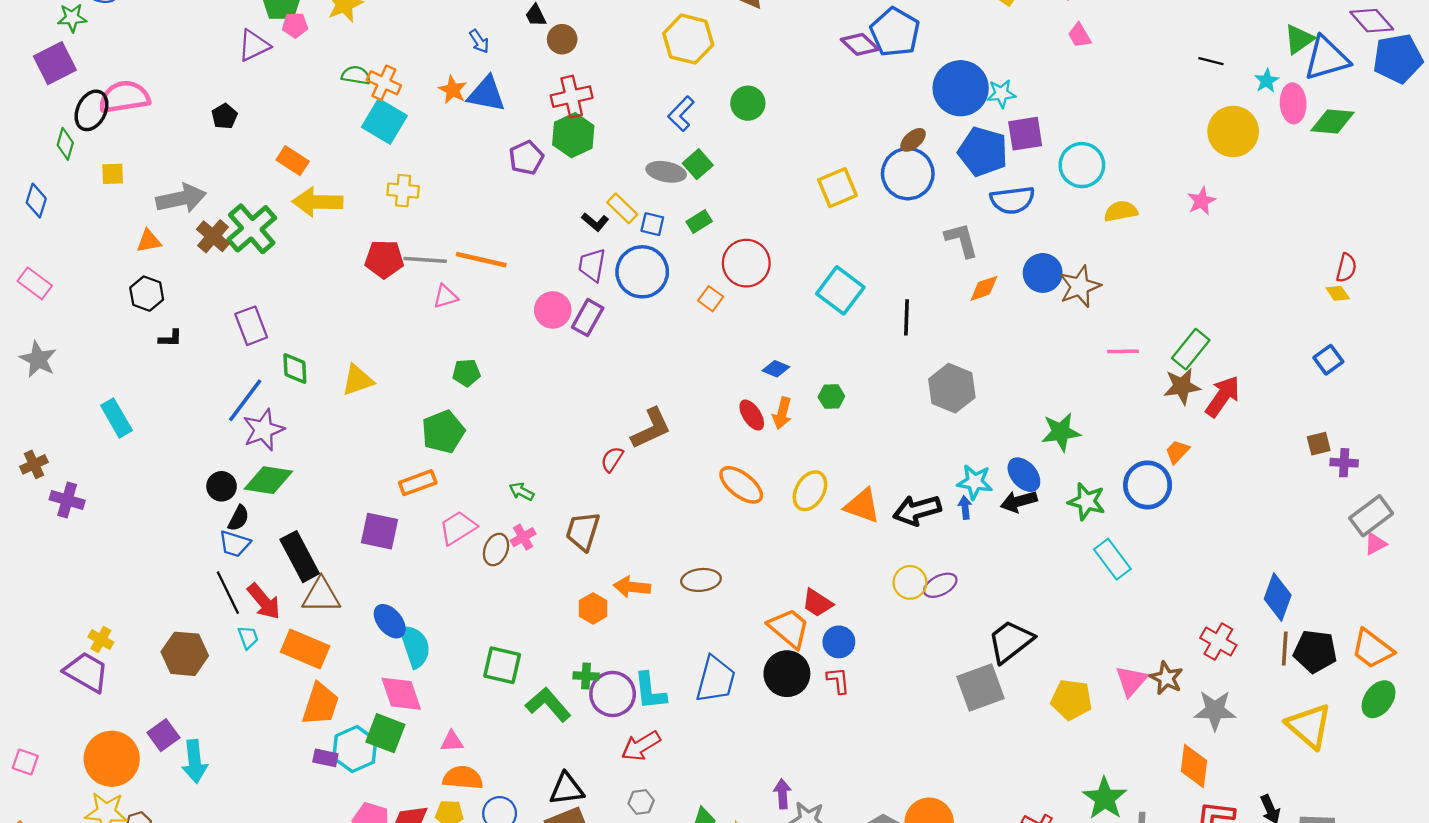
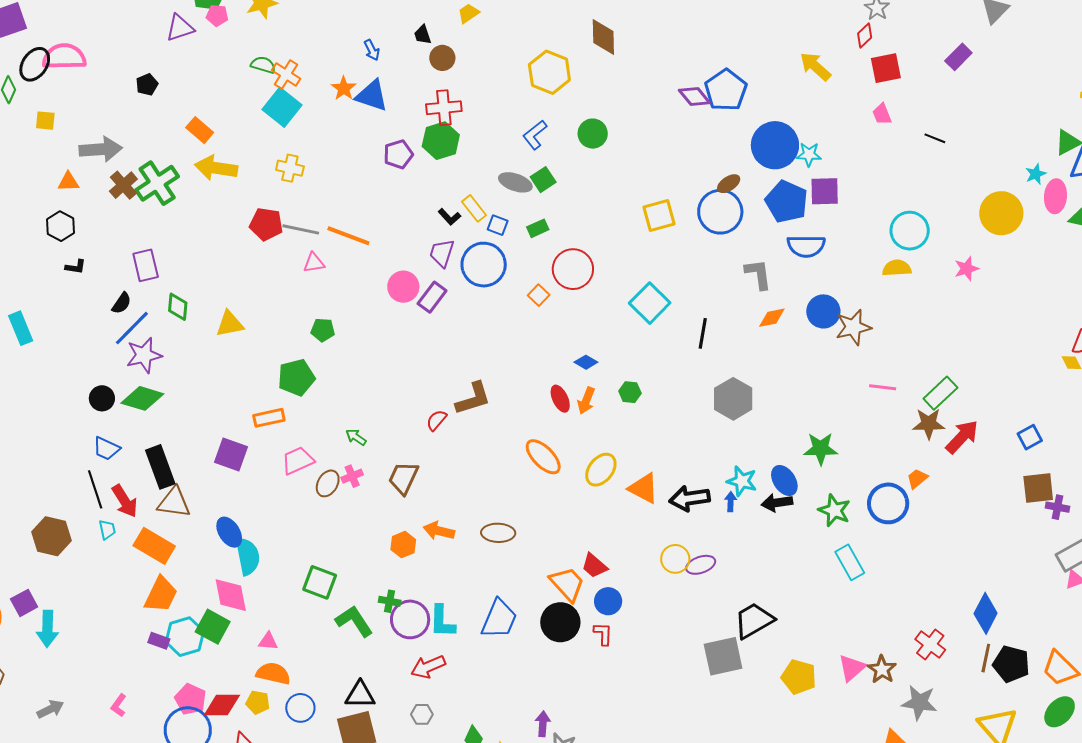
black line: (1211, 61) -> (935, 138), moved
cyan circle: (1082, 165) -> (910, 231), moved
blue square: (1328, 360) -> (1030, 437), moved
brown square: (1319, 444) -> (1038, 488), size x1.6
black semicircle: (239, 518) -> (122, 303), moved

